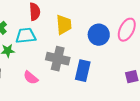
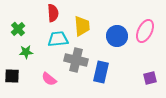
cyan trapezoid: (26, 36) -> (58, 39), moved

